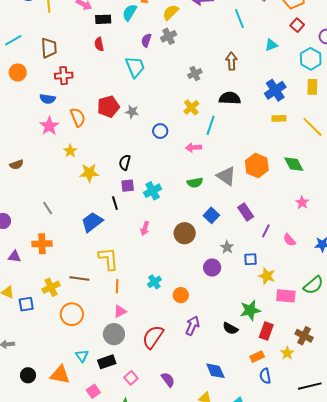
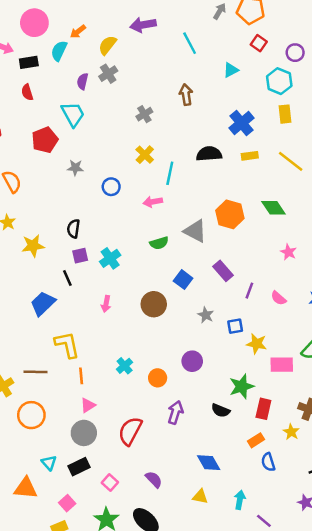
black semicircle: (230, 98) -> (209, 154), moved
red pentagon: (108, 107) -> (45, 140), moved
purple circle: (212, 268) -> (192, 361), moved

